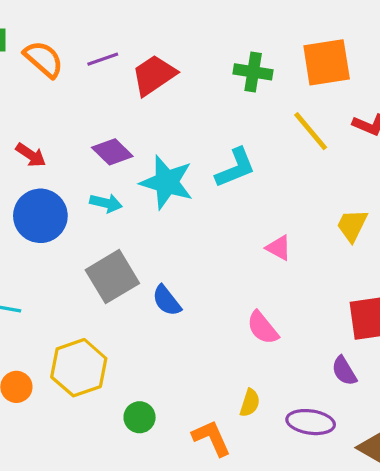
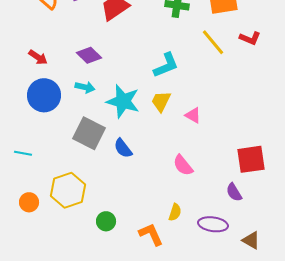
cyan star: (167, 182) -> (123, 101), moved
yellow trapezoid: (352, 225) -> (161, 101), moved
gray square: (112, 277) -> (89, 133), turned -32

